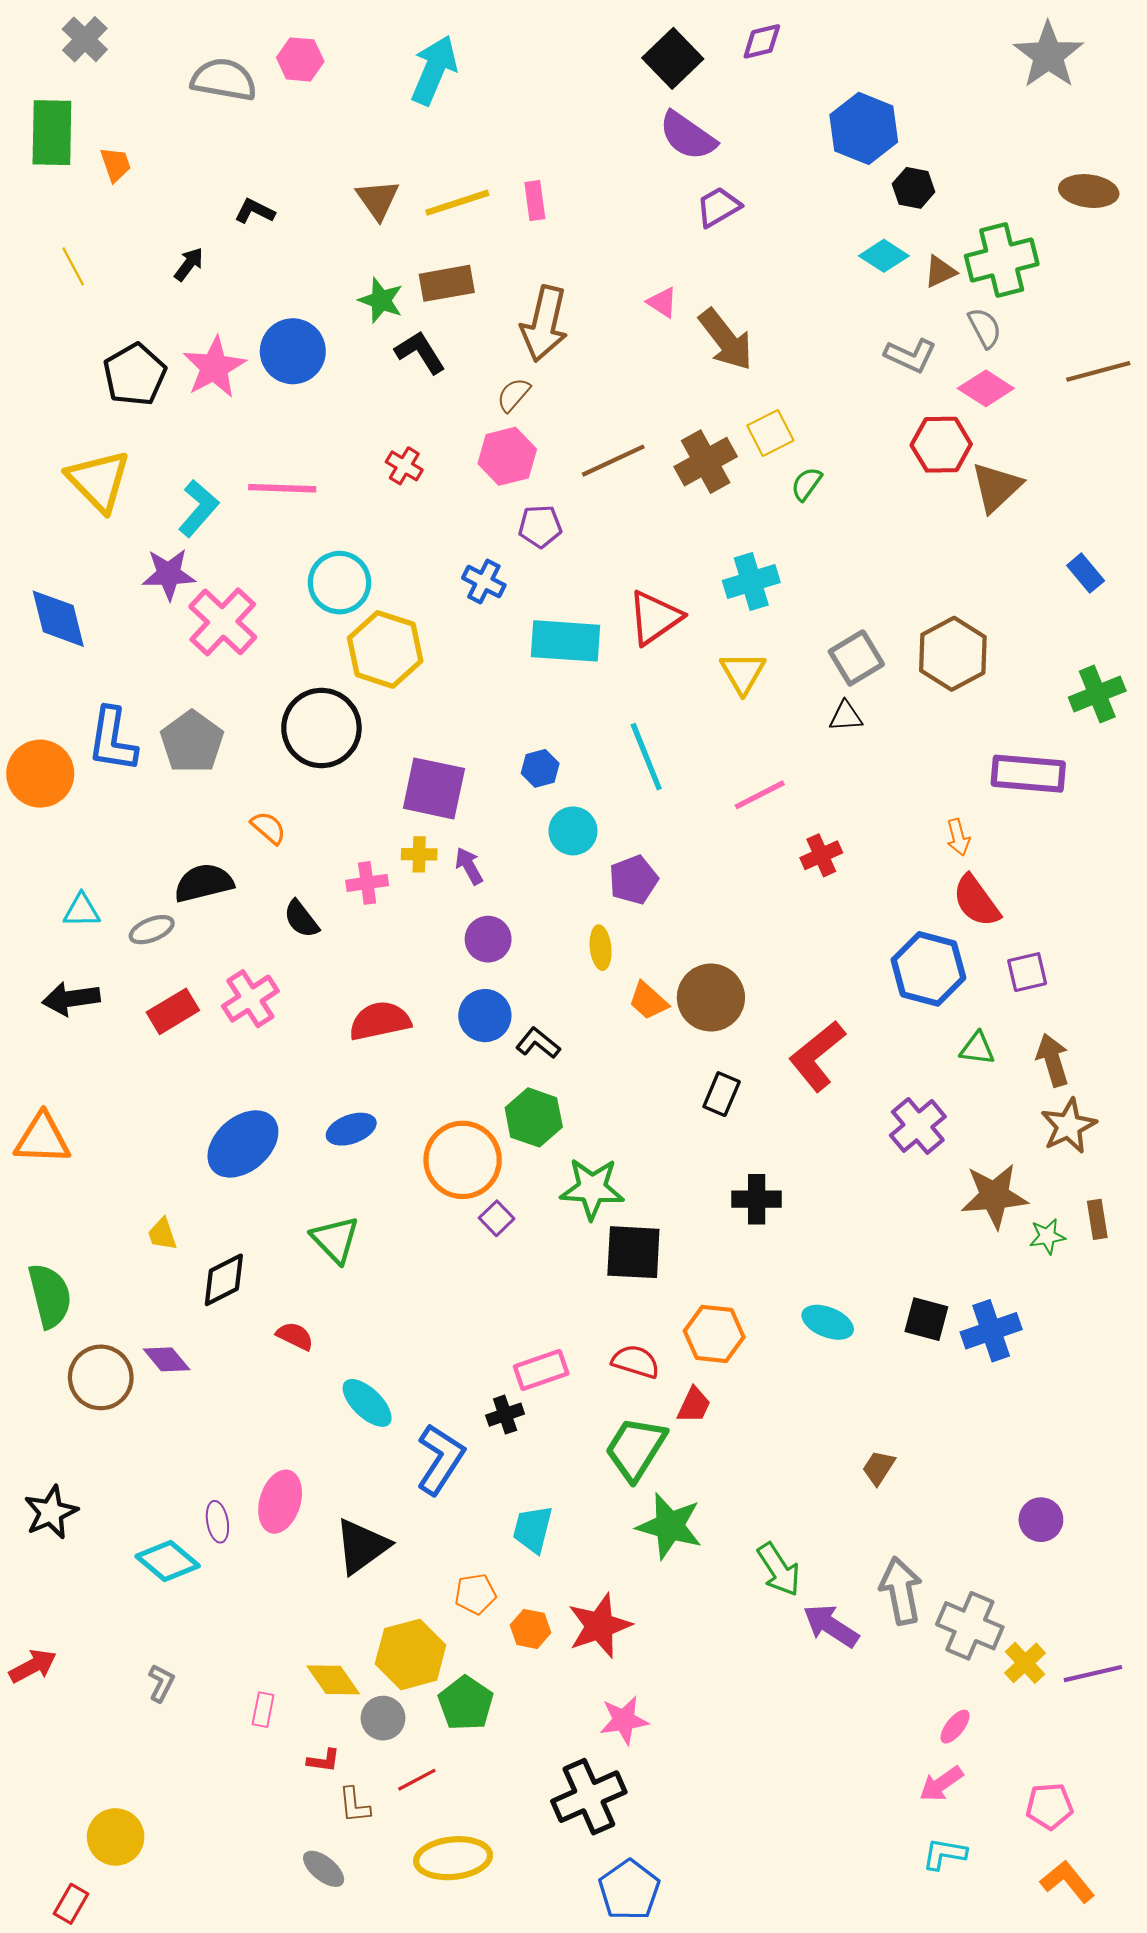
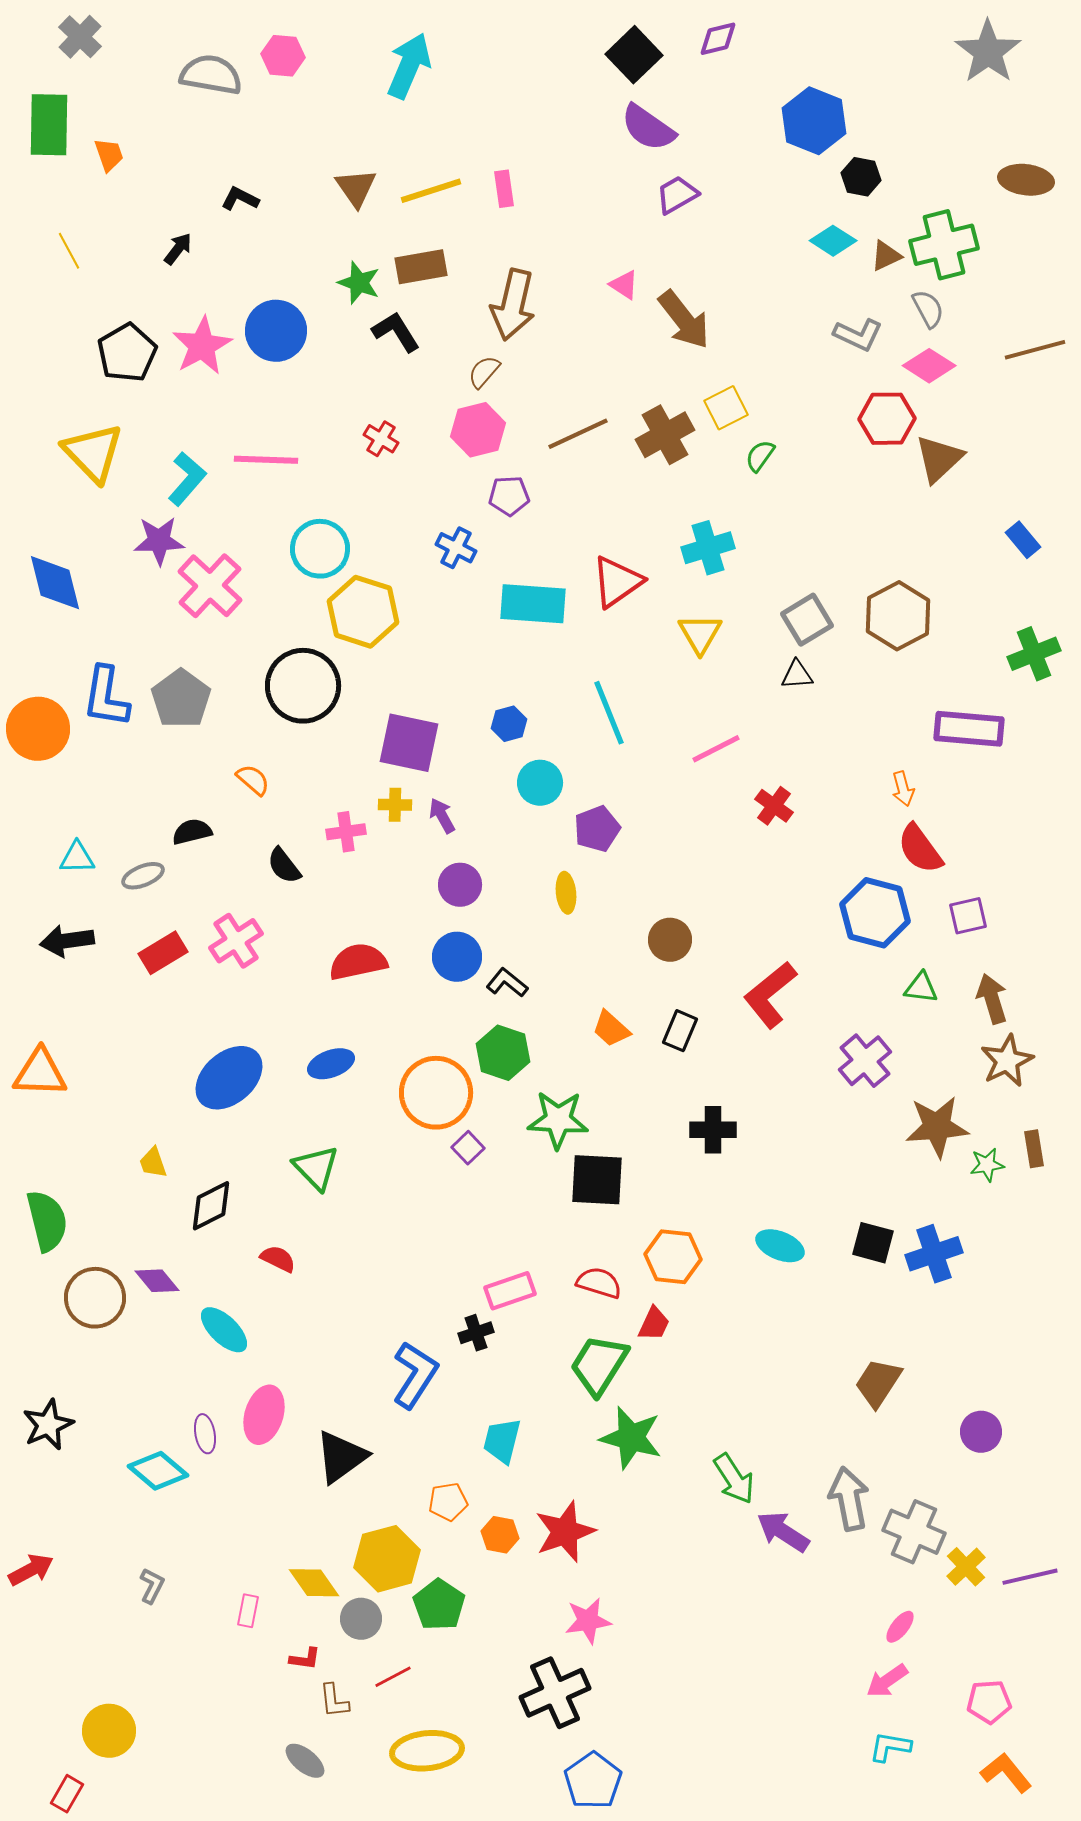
red cross: (821, 855) -> (774, 806), turned -30
black semicircle: (204, 883) -> (192, 832), size x0.7
brown circle: (711, 998) -> (670, 940), size x0.7
orange trapezoid: (648, 1001) -> (611, 1029), moved
cyan ellipse: (367, 1403) -> (224, 1330), moved
brown trapezoid: (879, 1468) -> (878, 1383), moved, size x1.5

